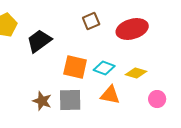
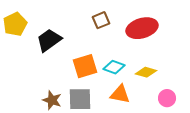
orange square: (75, 67) -> (85, 66), turned -30

